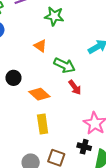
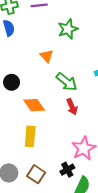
green star: (54, 16) -> (68, 29), turned 30
black cross: (84, 147) -> (67, 170), turned 32

